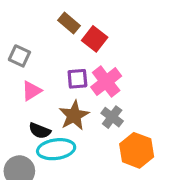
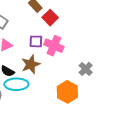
pink cross: (106, 82) -> (54, 46), turned -36
gray cross: (112, 117) -> (86, 69), moved

